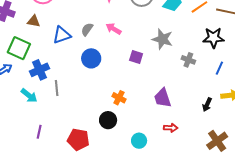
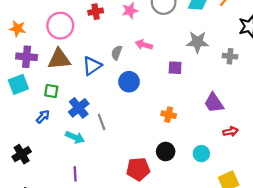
brown triangle: (34, 21) -> (59, 59), size x1.6
green square: (19, 48) -> (51, 91), size x0.6
black circle: (108, 120) -> (166, 151), moved
purple line: (39, 132) -> (75, 174), moved

